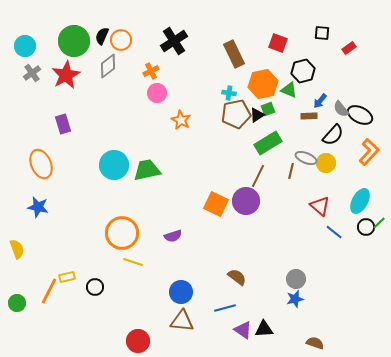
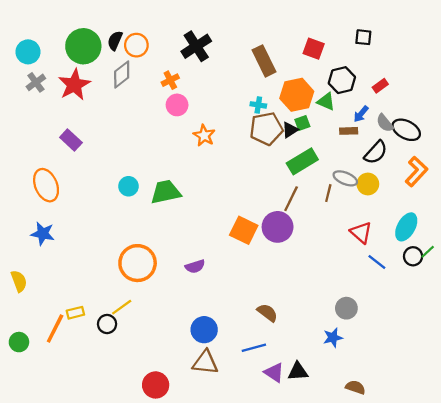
red rectangle: (349, 48) -> (380, 86), moved
purple rectangle: (63, 124) -> (71, 140), turned -30
cyan circle: (114, 165) -> (128, 186), size x0.6
yellow line: (133, 262) -> (122, 307), moved, turned -54
gray circle: (296, 279) -> (346, 308), moved

